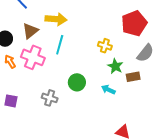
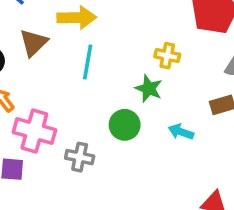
pink cross: (33, 57) -> (34, 131), moved
green star: (115, 66) -> (149, 89), moved

